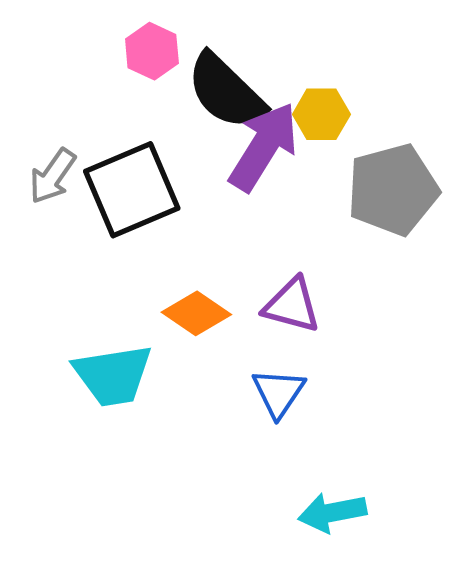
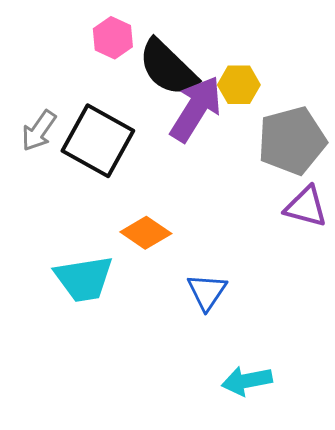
black square: (132, 190) -> (98, 141), turned -38
purple triangle: (292, 305) -> (306, 207), moved

